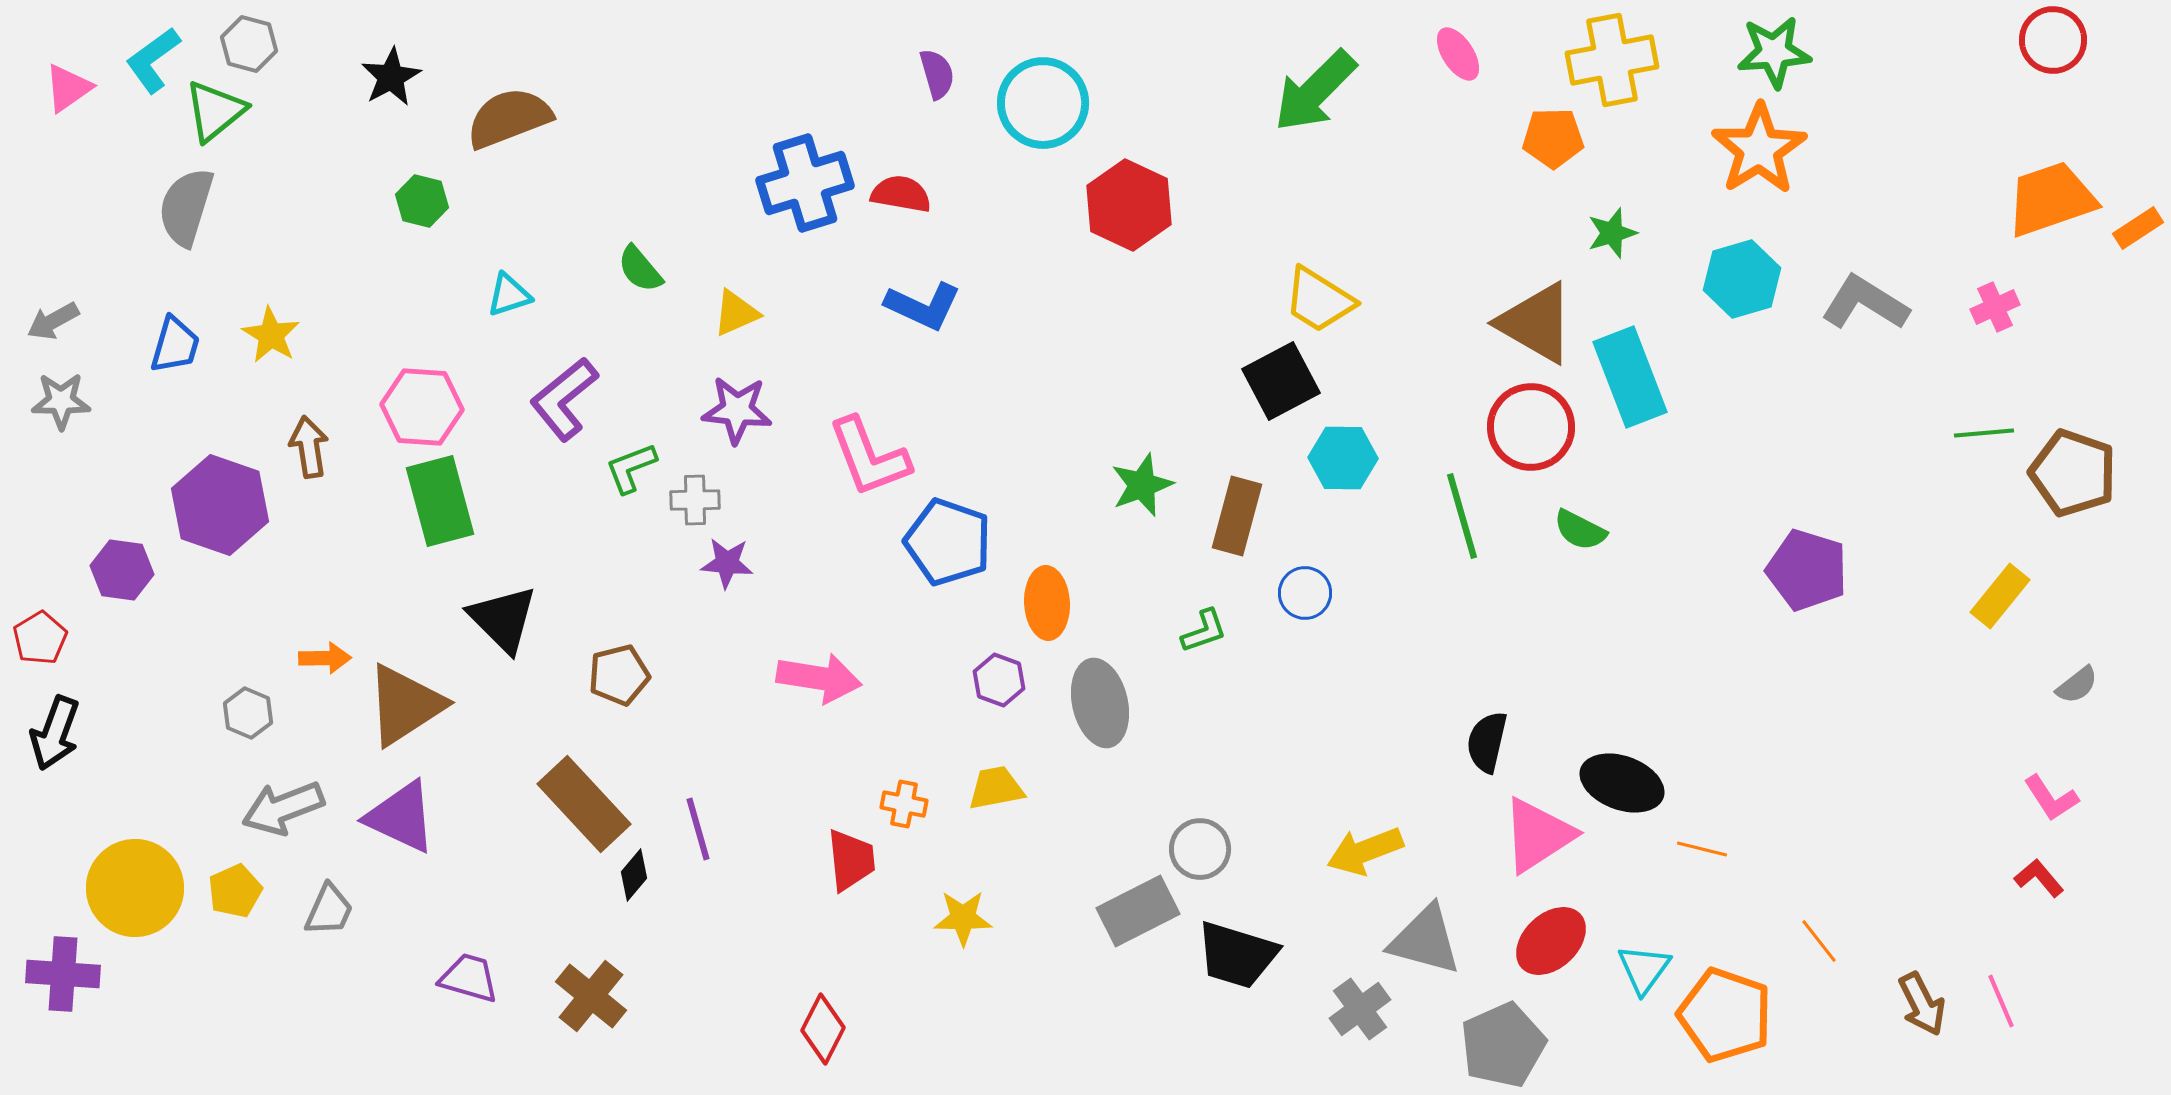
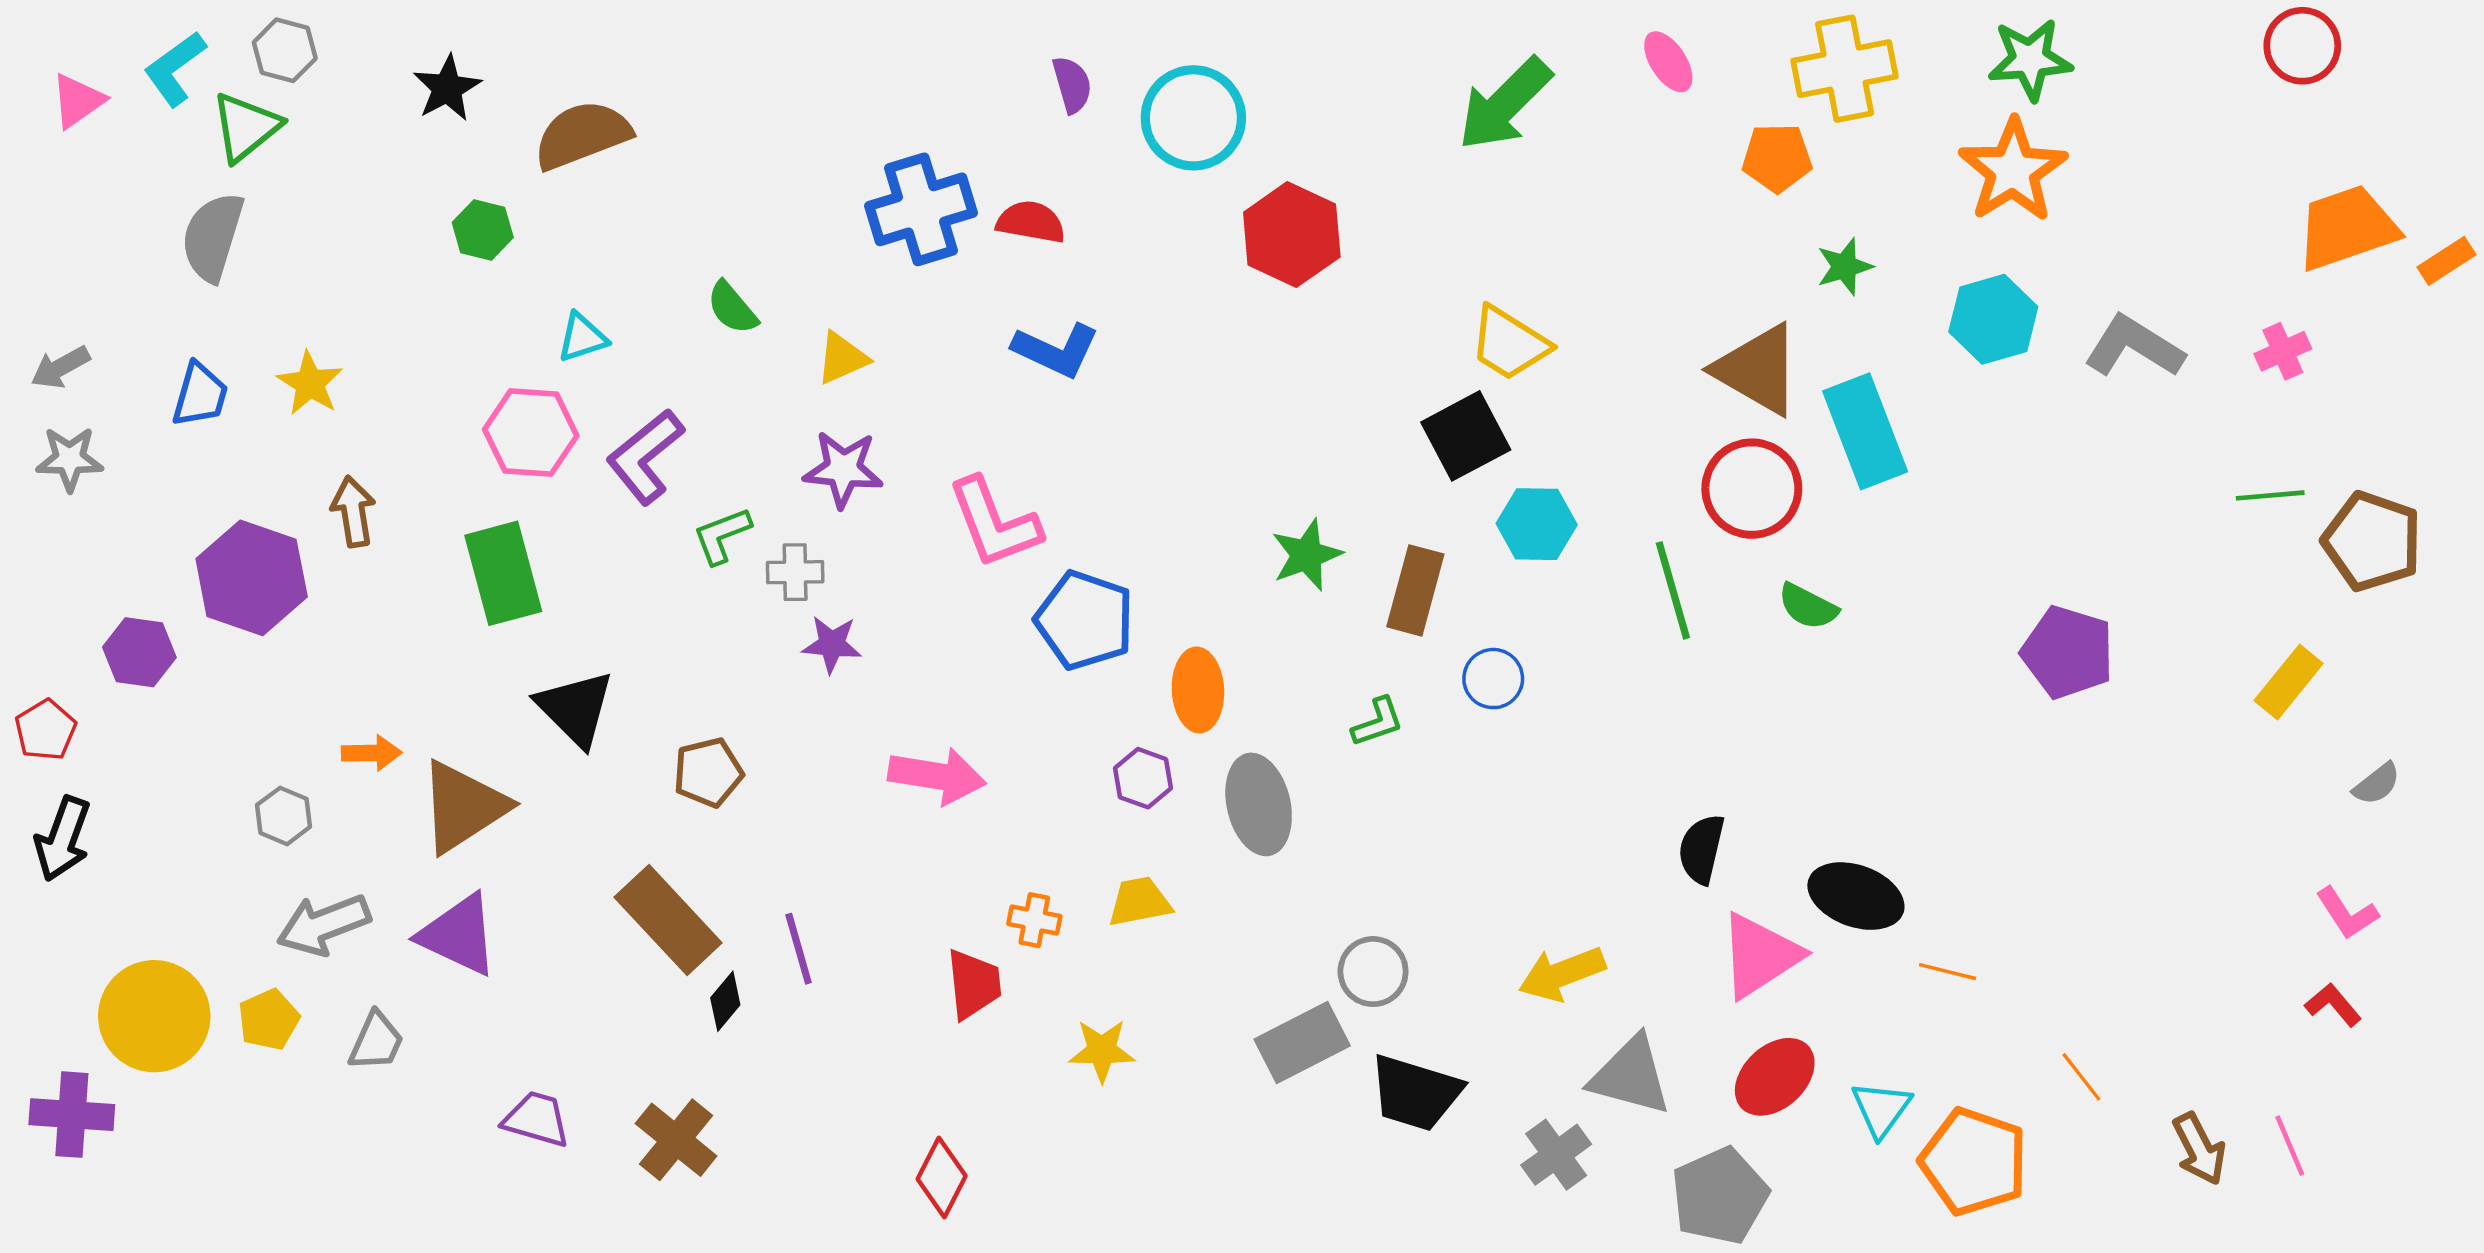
red circle: (2053, 40) -> (2302, 46), moved
pink hexagon: (422, 407) -> (531, 433), moved

